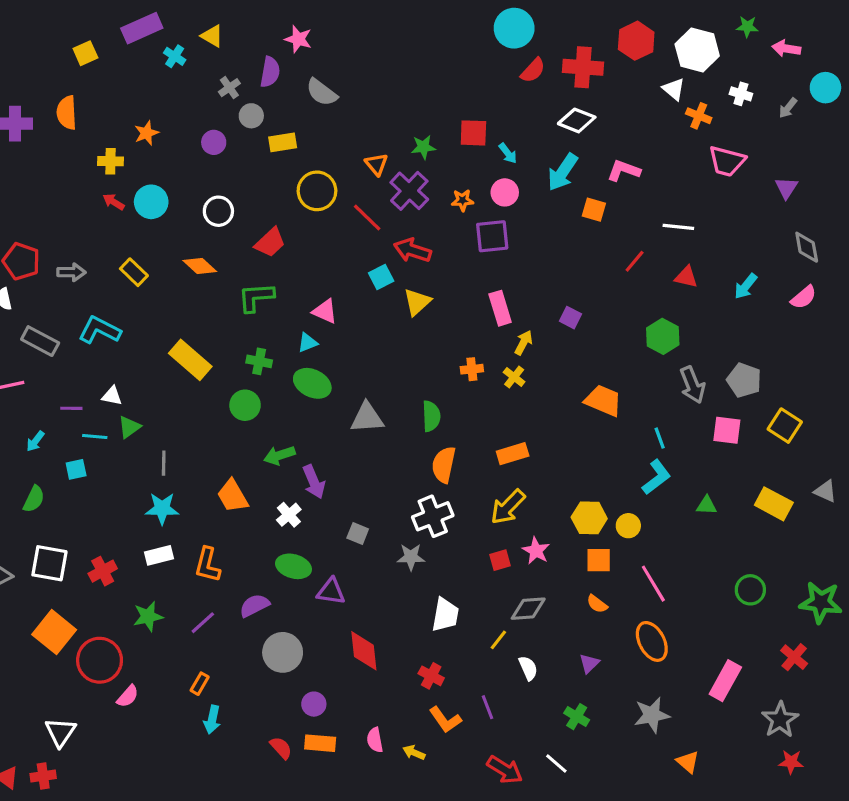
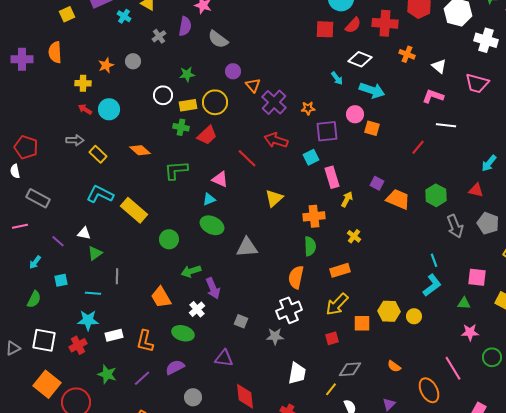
white triangle: (674, 89) -> (439, 66), moved
white cross: (741, 94) -> (486, 40), size x1.6
gray circle: (251, 116) -> (133, 61), moved
orange cross: (699, 116) -> (407, 54), moved
white diamond: (577, 120) -> (360, 59), moved
red square: (473, 133) -> (325, 29), moved
purple circle: (214, 142) -> (233, 71), moved
yellow rectangle: (283, 142) -> (188, 105), moved
green star: (423, 147) -> (187, 74), moved
pink L-shape: (624, 171) -> (433, 96), moved
cyan arrow: (563, 172) -> (372, 90), turned -105
pink circle: (505, 192) -> (355, 114), moved
orange square: (594, 210) -> (372, 128), moved
white circle: (218, 211) -> (163, 95), moved
red line: (367, 217) -> (247, 158), moved
red trapezoid: (270, 243) -> (207, 135), moved
gray arrow: (71, 272) -> (75, 140), moved
cyan square: (381, 277) -> (311, 157), moved
red triangle: (686, 277) -> (476, 190), moved
yellow triangle: (417, 302) -> (274, 198), moved
cyan L-shape: (100, 330) -> (100, 194), moved
green cross: (259, 361) -> (181, 127), moved
orange cross: (472, 369) -> (314, 216), size x1.5
yellow cross: (514, 377) -> (354, 236), moved
orange trapezoid: (603, 401) -> (398, 199), moved
purple line: (71, 408) -> (58, 241), turned 40
green semicircle: (431, 416) -> (310, 246), moved
pink square: (727, 430) -> (477, 277), moved
cyan line: (95, 436) -> (93, 293), moved
cyan star: (162, 508) -> (88, 320), moved
pink star: (536, 551) -> (470, 332), moved, turned -30
orange square: (599, 560) -> (362, 323), moved
green ellipse: (294, 566) -> (183, 333), moved
pink line: (653, 584) -> (453, 368), moved
green star: (148, 616) -> (107, 374), turned 30
gray circle: (283, 652) -> (193, 397), size x0.7

